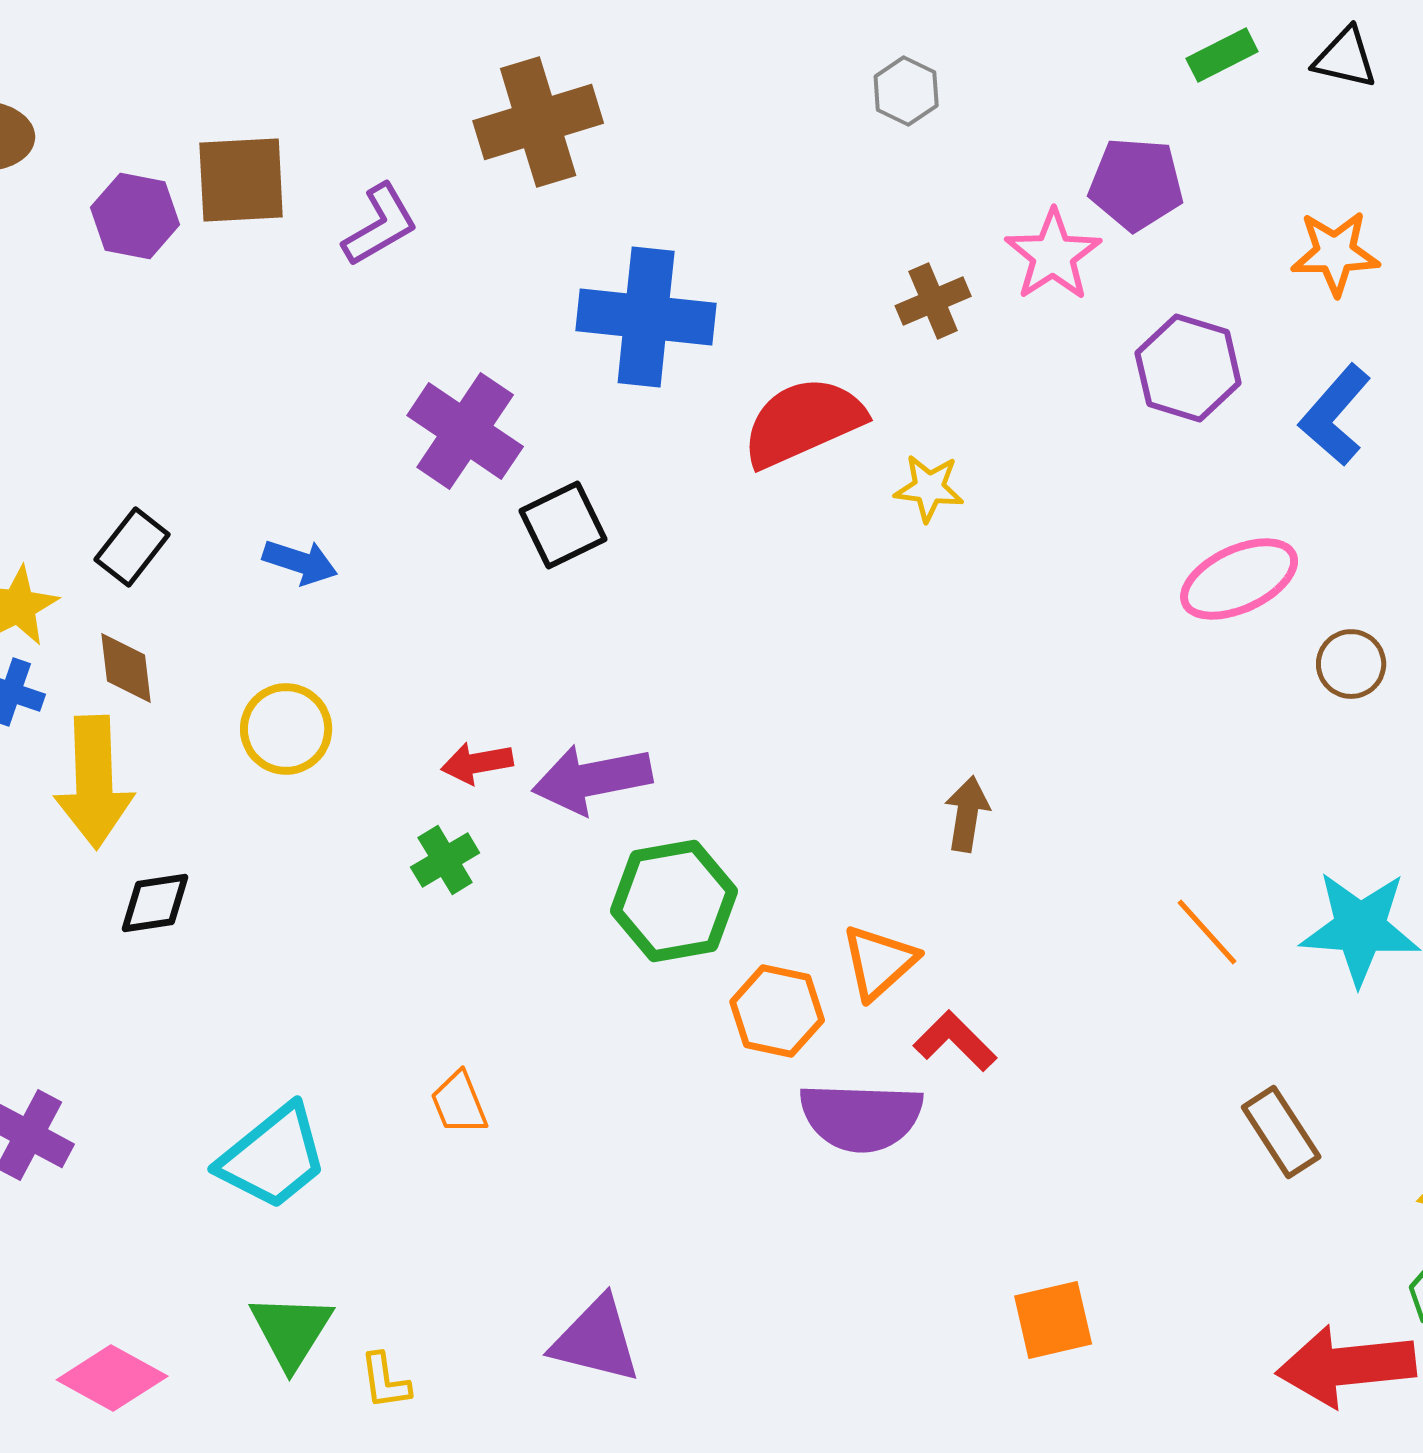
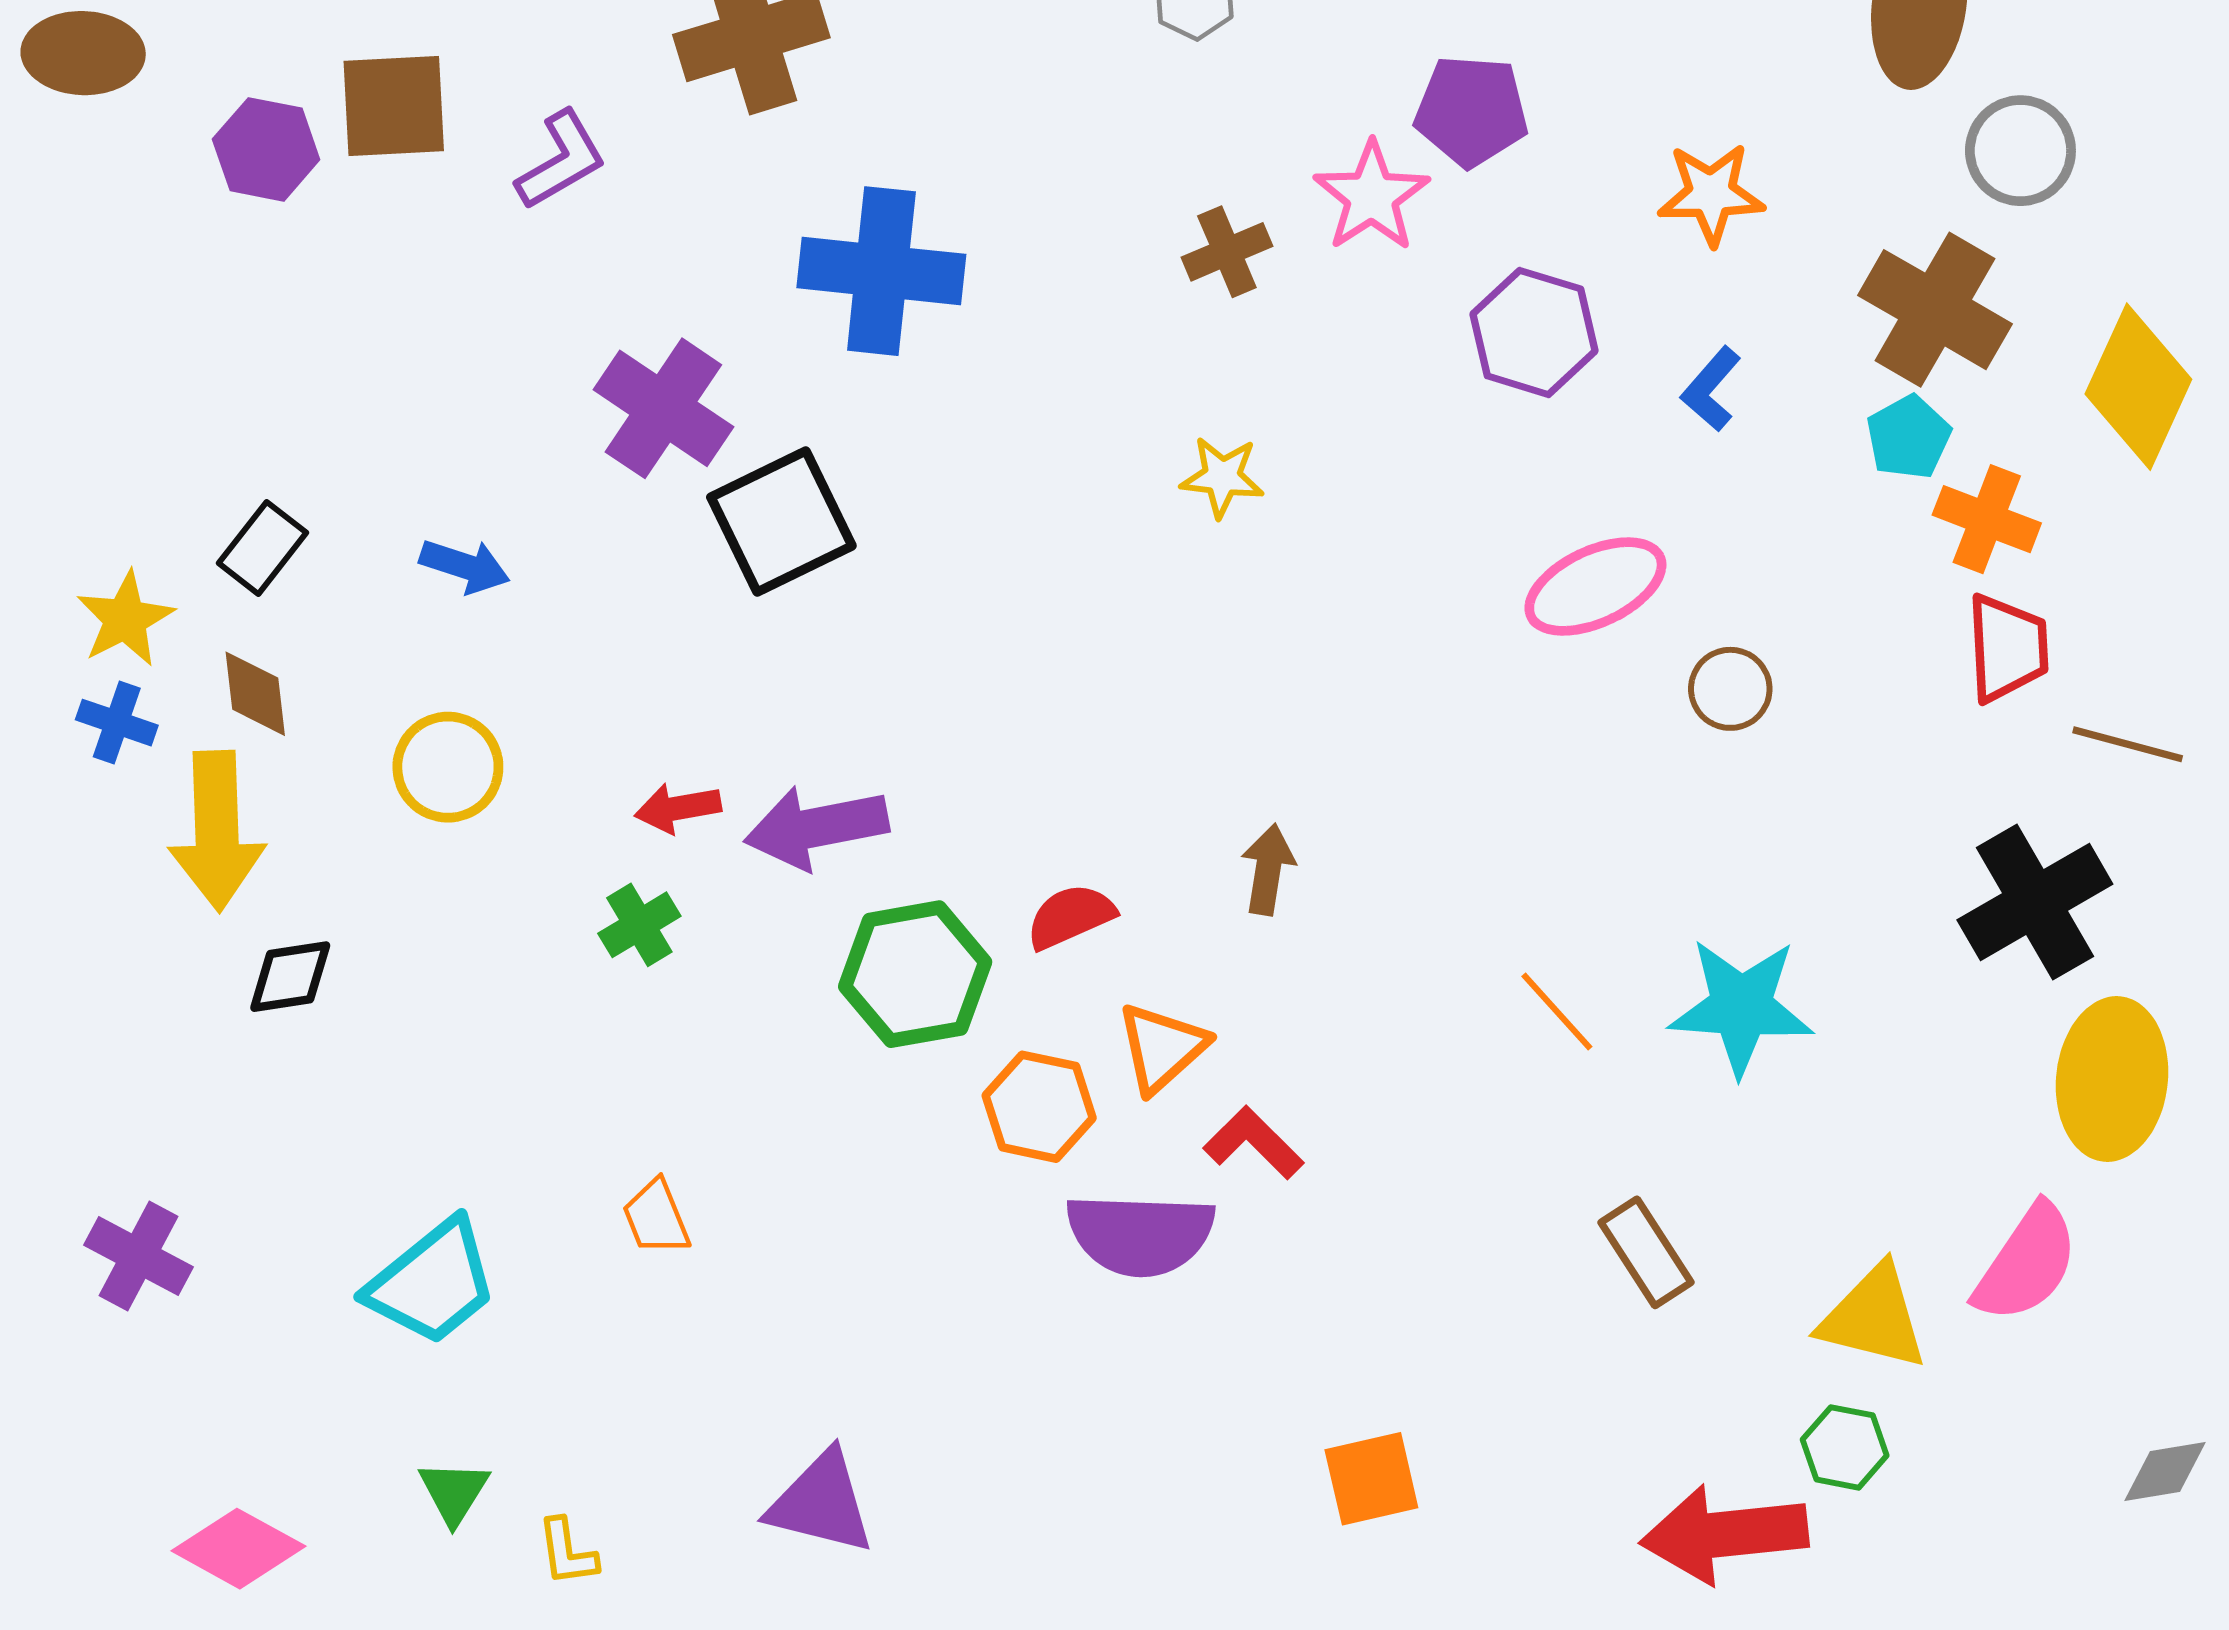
blue L-shape: (1335, 415) -> (1711, 389), size x0.7
red semicircle: (803, 422) -> (1070, 916), moved, size x0.6
black square: (563, 525) -> (781, 521), size x1.4
green triangle: (291, 1331) -> (454, 1492), size x0.7

